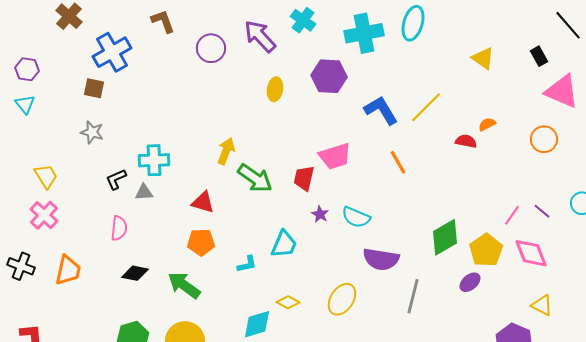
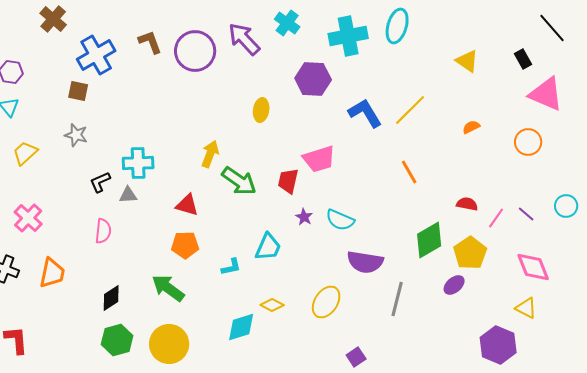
brown L-shape: (163, 21) -> (150, 42), moved
purple circle: (211, 48) -> (195, 51), size x1.4
yellow ellipse: (275, 89) -> (261, 110), moved
red semicircle: (466, 141) -> (467, 204), moved
orange line: (398, 162) -> (409, 172), moved
yellow trapezoid: (46, 176) -> (25, 153), moved, turned -100
pink diamond: (531, 253) -> (533, 267), moved
black diamond: (135, 273) -> (111, 298), moved, turned -44

